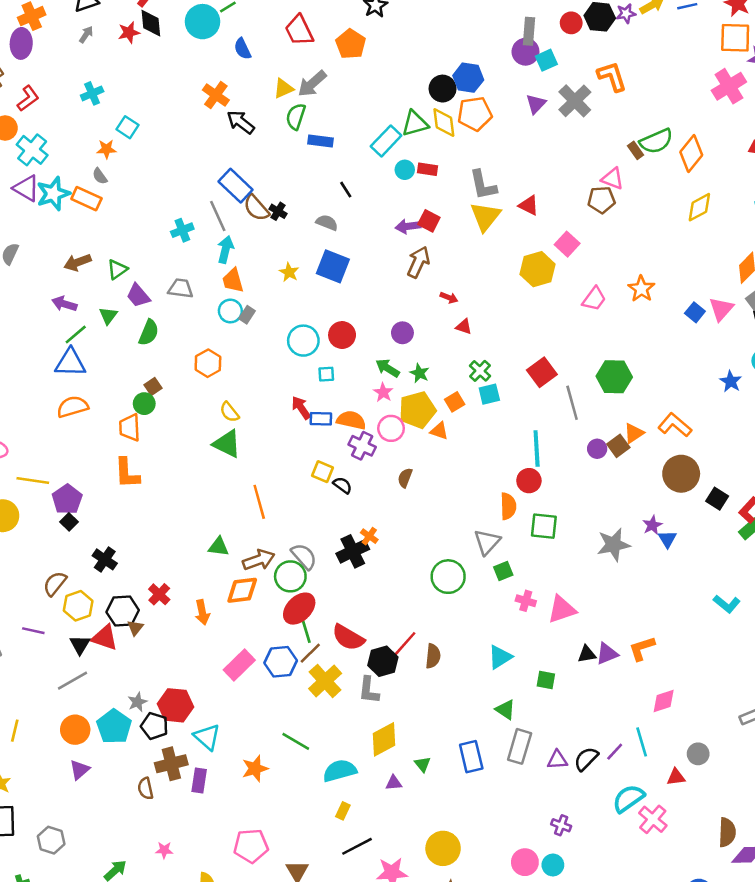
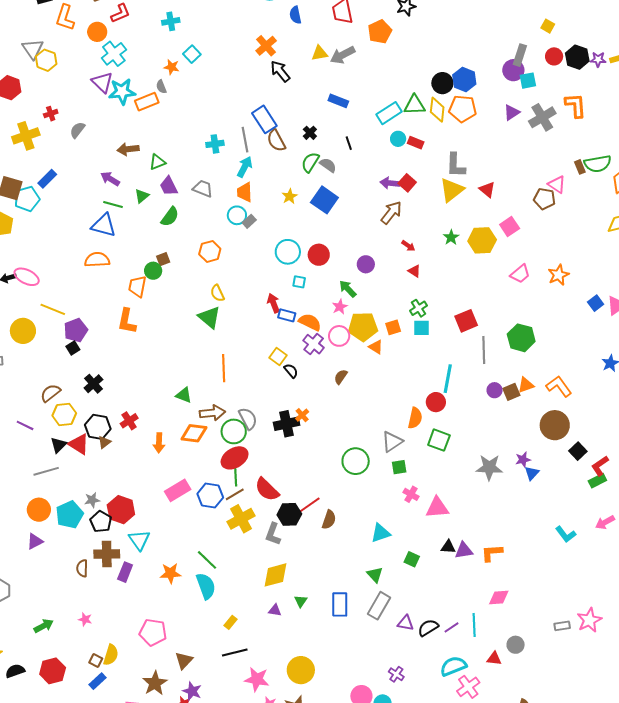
green semicircle: (296, 116) -> (310, 162), moved
orange rectangle: (86, 199) -> (147, 102), turned -60
black cross: (278, 211) -> (310, 133), moved
green line: (76, 335) -> (113, 205), turned 42
green star: (420, 373) -> (451, 237), moved
cyan semicircle: (340, 771) -> (206, 586), moved, turned 72

